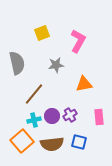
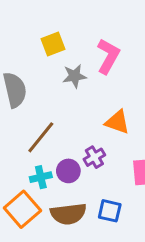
gray star: (56, 65) -> (74, 76), moved
orange triangle: (84, 84) -> (117, 122), turned 30
purple cross: (70, 115) -> (94, 157), moved

